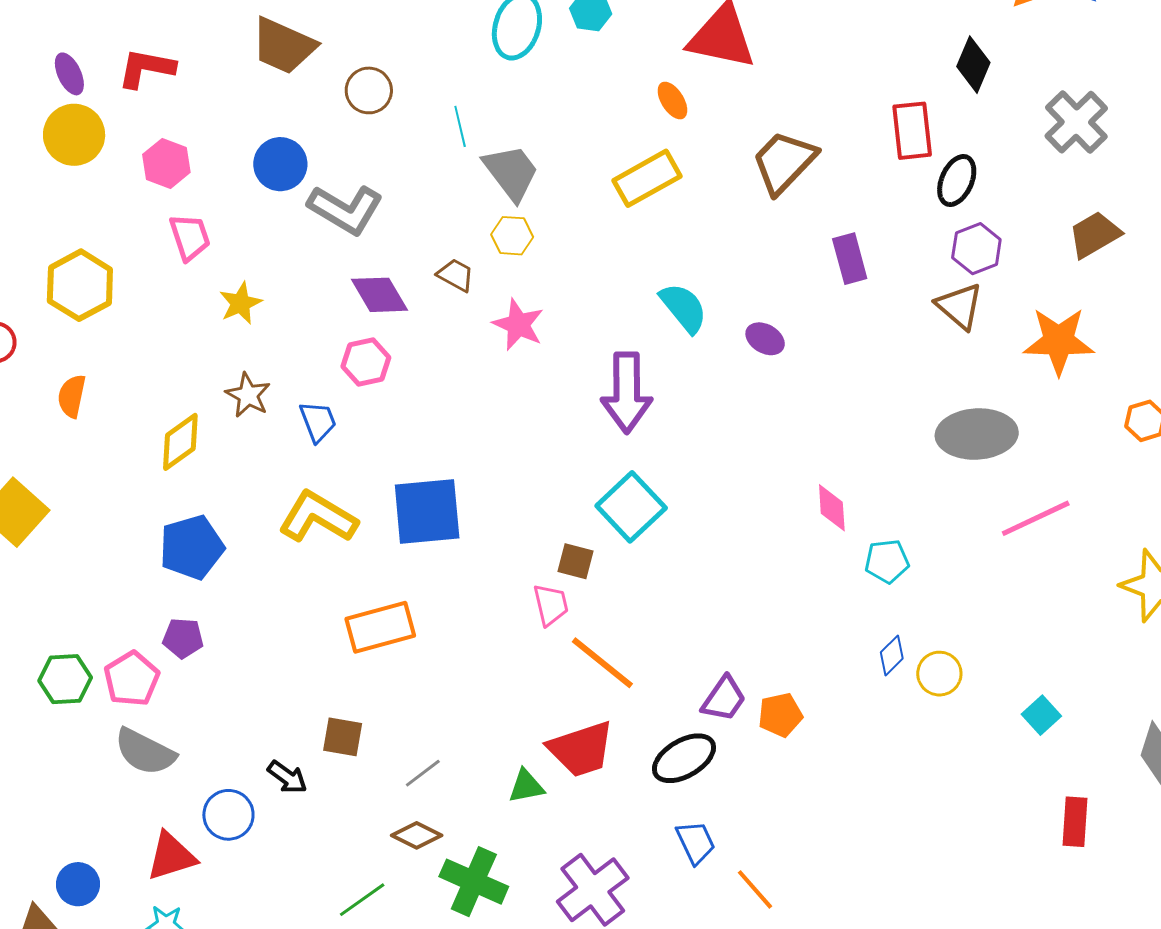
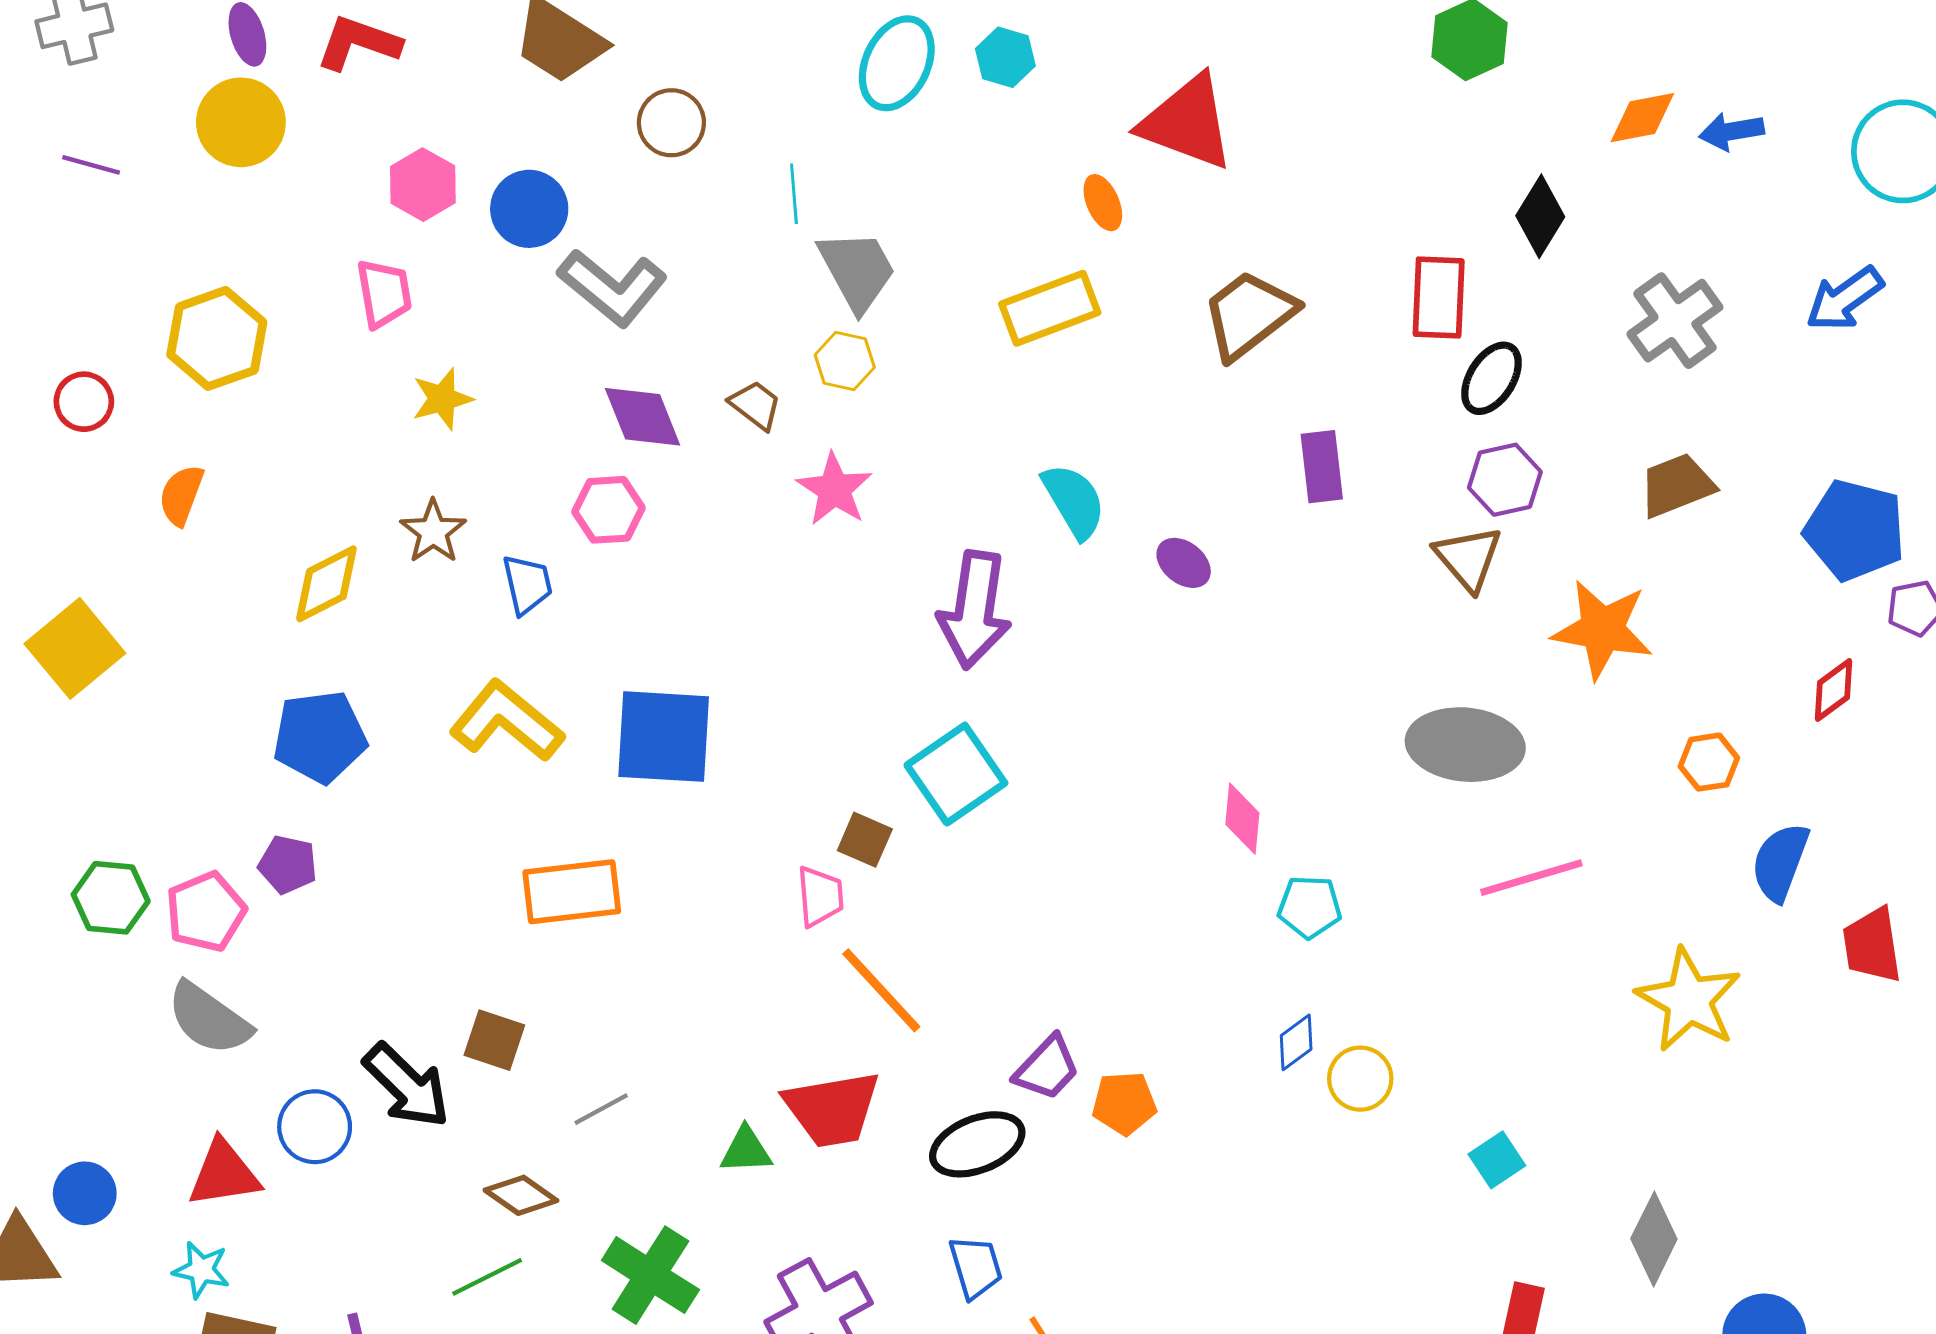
pink hexagon: (166, 163) -> (423, 185), moved
black arrow: (287, 777) -> (407, 1086), size x1.6
brown diamond: (417, 835) -> (521, 1195), moved

